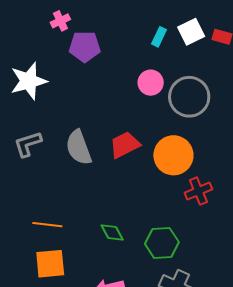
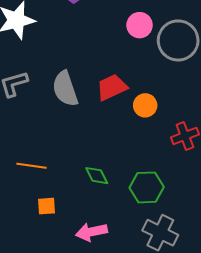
orange circle: (173, 155) -> (145, 105), moved, size x0.6
orange square: (50, 264) -> (46, 206), moved, size x0.6

